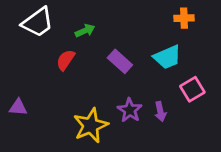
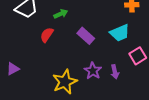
purple triangle: (18, 107) -> (13, 69), turned -32

